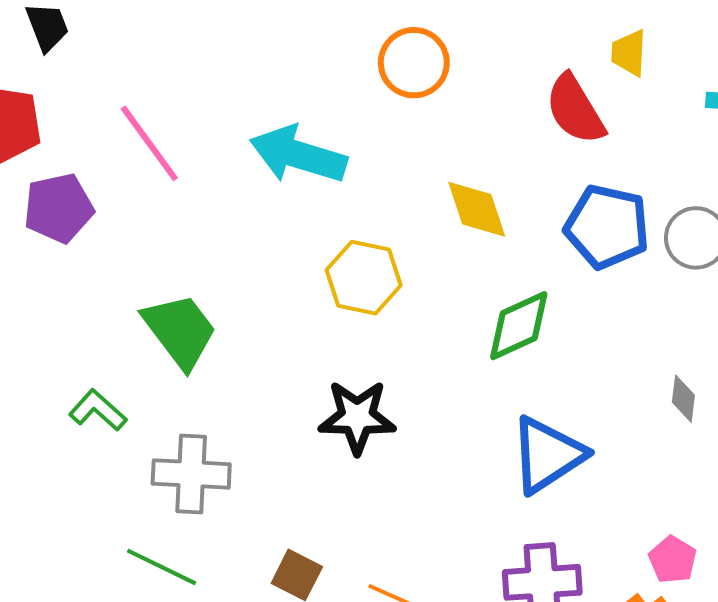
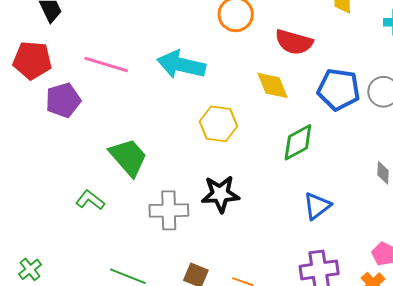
red semicircle: (575, 109) -> (294, 42), moved, turned -39
pink line: (149, 143) -> (106, 65), turned -33
blue triangle: (547, 455) -> (317, 206), size x0.7
gray cross: (191, 474) -> (169, 210), moved

